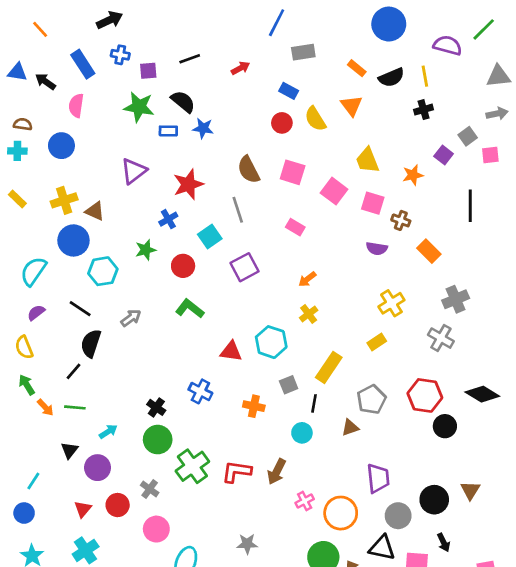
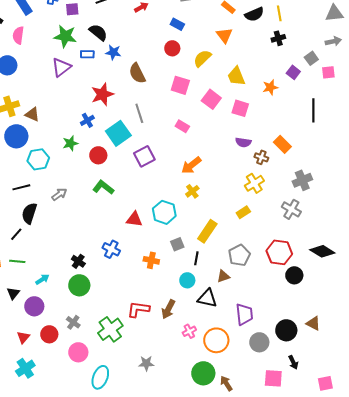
yellow semicircle: (315, 119) -> (202, 58), moved, turned 78
brown semicircle: (249, 170) -> (137, 73), moved
purple triangle: (134, 171) -> (61, 67), moved
brown cross: (401, 220) -> (261, 157), moved
cyan square: (210, 236) -> (118, 133), size x1.4
orange arrow: (307, 279) -> (191, 165), size x1.5
black line: (80, 309) -> (21, 187), turned -48
green cross: (192, 466) -> (110, 329), moved
brown triangle: (470, 490) -> (313, 323), turned -35
black triangle: (382, 548) -> (207, 298), moved

